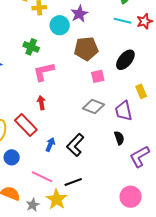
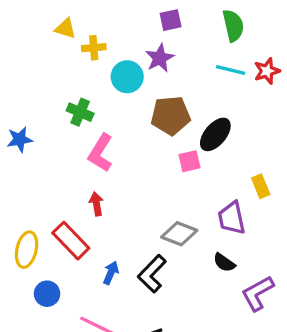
black ellipse: (125, 60) -> (215, 134), moved
pink L-shape: (44, 72) -> (101, 153), turned -45
gray diamond: (93, 106) -> (179, 234), moved
black semicircle: (119, 138) -> (224, 263), turned 144

